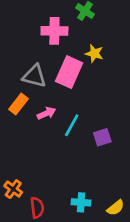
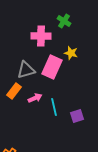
gray triangle: (34, 76) -> (26, 70), turned -30
cyan line: (72, 125) -> (54, 107), turned -42

